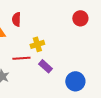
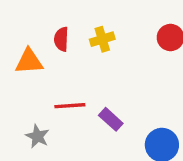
yellow cross: (37, 44) -> (102, 39), moved

